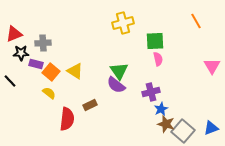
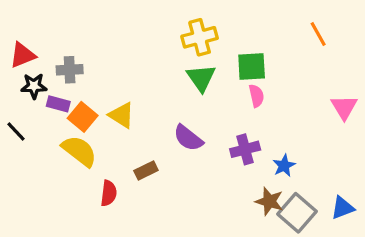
green triangle: (119, 71) -> (201, 78), moved
yellow semicircle: (49, 93) -> (79, 151), size x1.6
blue star: (161, 109) -> (284, 166), moved
red semicircle: (67, 119) -> (109, 193), size x0.7

